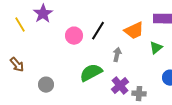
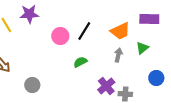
purple star: (43, 14) -> (29, 14), turned 30
gray arrow: (117, 55) -> (118, 55), moved
green semicircle: (91, 73) -> (80, 62), moved, size x0.6

